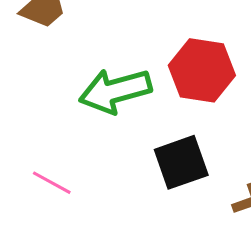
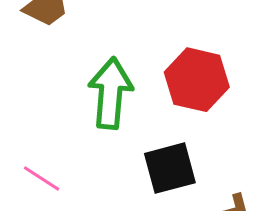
green arrow: (115, 91) -> (110, 93), turned 106

